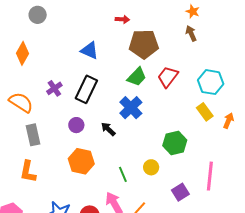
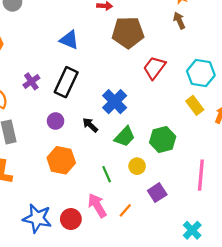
green trapezoid: (137, 77) -> (125, 137), moved
purple square: (180, 192) -> (157, 193), moved

